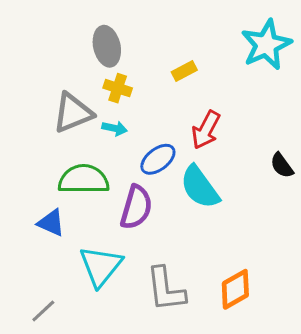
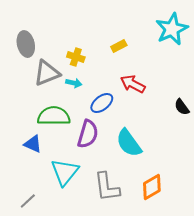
gray ellipse: (107, 46) -> (26, 44), moved
red arrow: (206, 130) -> (133, 84), turned 90
cyan semicircle: (200, 187) -> (129, 143), moved

